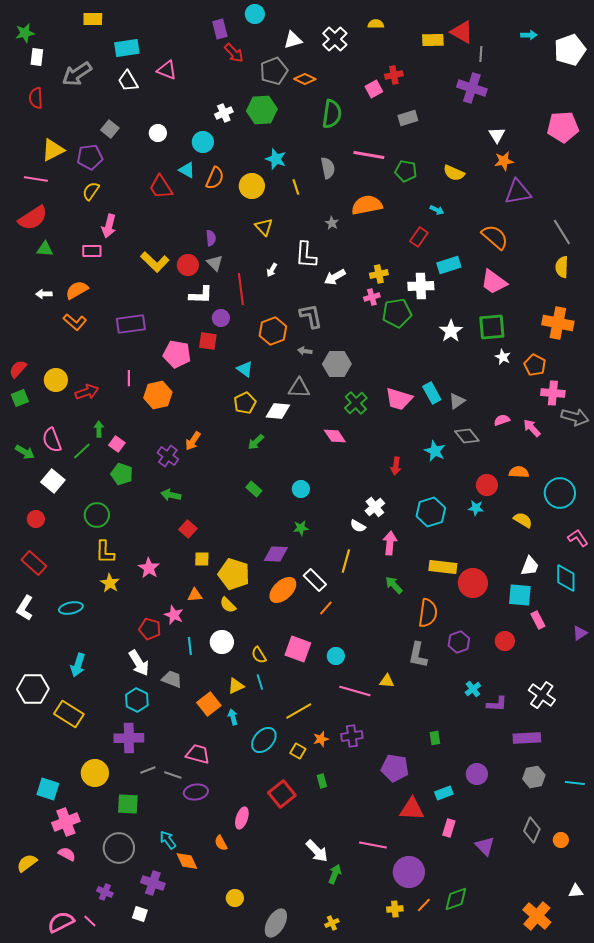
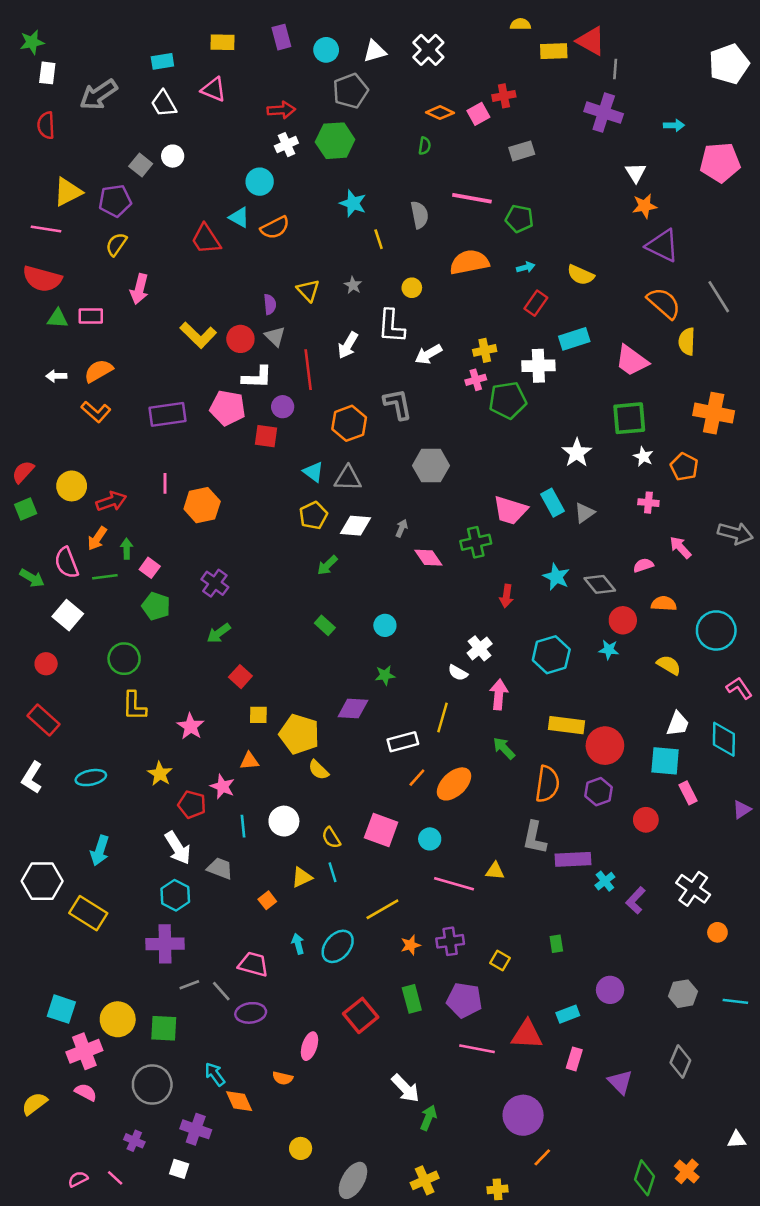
cyan circle: (255, 14) -> (326, 50), moved
yellow rectangle: (93, 19) -> (223, 42), moved
yellow semicircle: (376, 24) -> (521, 24), moved
cyan arrow: (529, 35) -> (674, 125), moved
cyan rectangle: (127, 48) -> (162, 61), size x0.7
red arrow: (234, 53) -> (281, 110), moved, turned -50
orange diamond: (305, 79) -> (440, 113), moved
green semicircle: (332, 114) -> (425, 146), size x0.5
white circle: (158, 133) -> (173, 156), moved
yellow semicircle: (454, 173) -> (581, 275), moved
orange semicircle: (215, 178) -> (275, 228), turned 40
yellow circle: (252, 186) -> (412, 288), moved, size x0.6
purple triangle: (518, 192) -> (662, 246), turned 36
cyan arrow: (437, 210) -> (526, 267), moved, turned -40
red semicircle: (33, 218) -> (42, 279), turned 48
gray star: (332, 223) -> (353, 285), moved
yellow triangle: (264, 227) -> (308, 290), moved
orange semicircle: (495, 237) -> (664, 303), moved
pink rectangle: (92, 251) -> (91, 316), moved
yellow semicircle: (562, 267) -> (687, 341), moved
white arrow: (272, 270) -> (348, 345), size x1.5
white star: (451, 331) -> (577, 453), moved
gray arrow: (305, 351) -> (402, 528), moved, turned 104
pink pentagon: (177, 354) -> (228, 408), moved
gray triangle: (299, 388) -> (348, 478), moved
pink cross: (553, 393) -> (648, 503), moved, size x0.7
green cross: (356, 403) -> (476, 542), moved, turned 30
pink semicircle: (502, 420) -> (643, 565), moved
gray diamond: (467, 436) -> (600, 584), moved
orange arrow: (193, 441) -> (97, 538), moved
green line: (82, 451) -> (105, 577), turned 36
green arrow: (171, 495) -> (219, 633), turned -48
white rectangle: (315, 580) -> (403, 742), turned -60
yellow star: (110, 583) -> (160, 774), moved
orange ellipse: (283, 590) -> (454, 784), moved
yellow semicircle: (228, 605) -> (318, 770), moved
purple hexagon: (459, 642) -> (599, 792), moved
orange square: (209, 704) -> (267, 900), size x0.6
purple L-shape: (497, 704) -> (636, 900), turned 130
cyan arrow: (233, 717) -> (298, 944), moved
purple rectangle: (527, 738) -> (573, 859), moved
yellow square: (298, 751) -> (500, 960), moved
purple pentagon: (395, 768) -> (464, 1000), moved
yellow circle: (95, 773) -> (118, 1019), moved
gray line: (173, 775) -> (221, 991), turned 30
green rectangle: (322, 781) -> (412, 999), size x1.5
orange circle: (561, 840) -> (717, 932), moved
orange semicircle: (221, 843) -> (283, 1078), turned -49
pink line: (373, 845) -> (477, 1049), moved
green diamond: (456, 899) -> (645, 1178), moved, turned -52
yellow cross: (395, 909) -> (497, 1189), moved
orange cross: (537, 916) -> (687, 1171), size x0.7
pink semicircle: (61, 922) -> (78, 1179), size x0.6
yellow cross: (332, 923) -> (425, 1180), size x1.5

